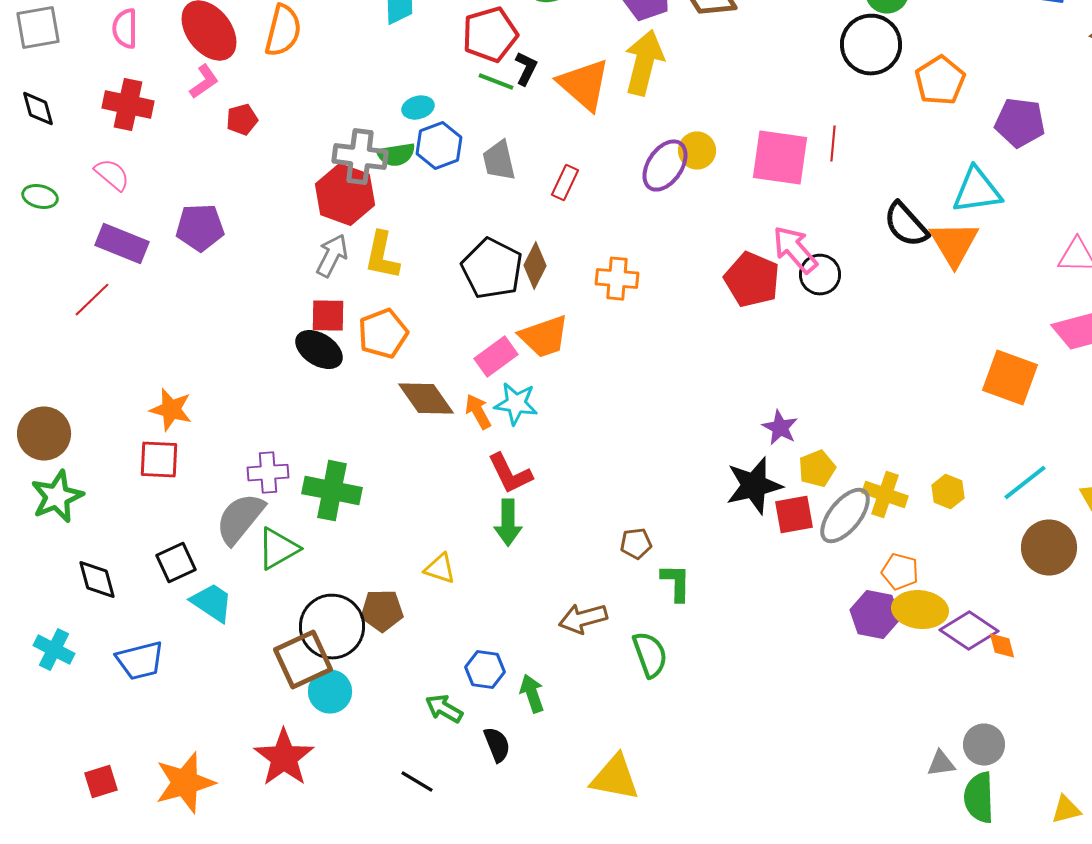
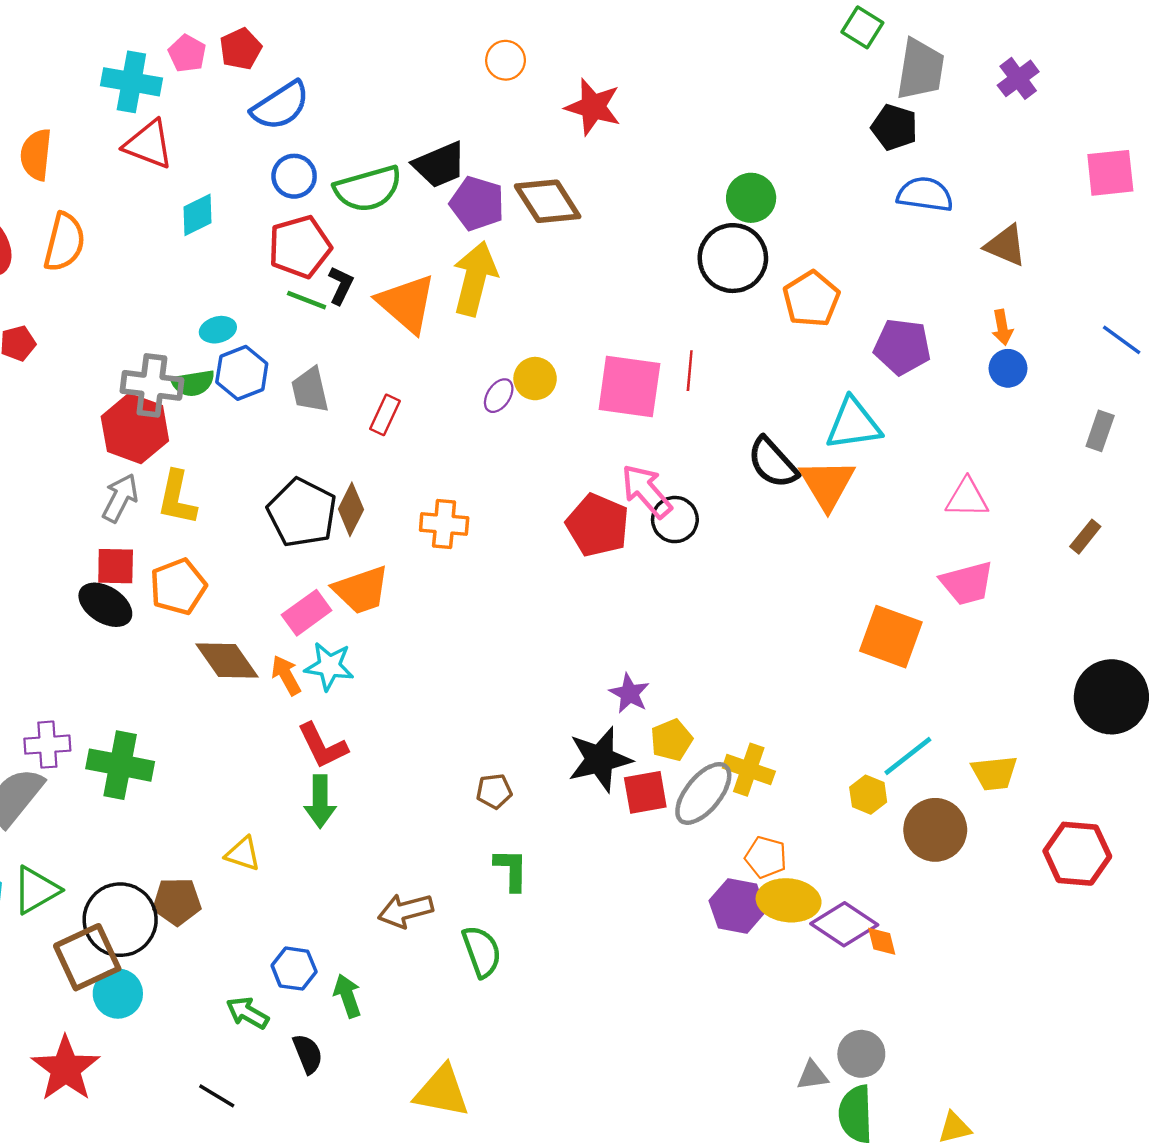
purple ellipse: (665, 166) -> (499, 396), size x0.6
yellow hexagon: (948, 492) -> (868, 795), moved
brown pentagon: (636, 544) -> (494, 791), moved
green triangle: (278, 549) -> (36, 890), moved

